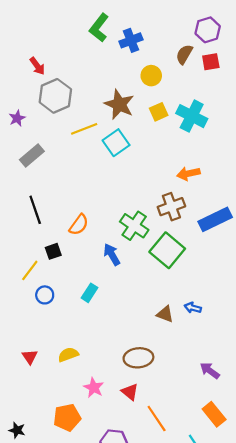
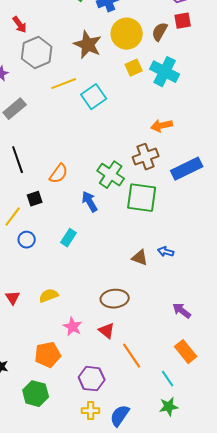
brown semicircle: (184, 54) -> (160, 32), moved
yellow circle: (151, 76) -> (127, 34), size x1.6
brown star: (119, 104) -> (88, 45), moved
green square: (167, 250) -> (142, 198), turned -32

